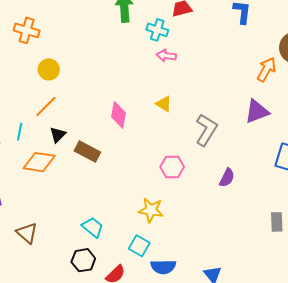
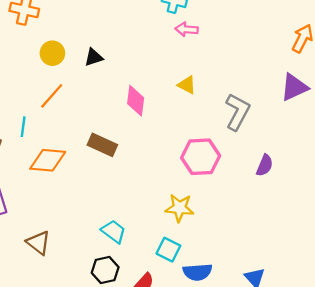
black triangle: (58, 135) -> (94, 57), moved, turned 30
pink hexagon: (172, 167) -> (201, 157), size x1.4

